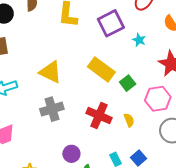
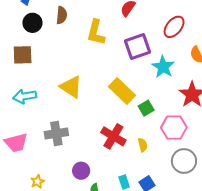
cyan star: (139, 40) -> (163, 67), size x1.6
gray cross: (52, 109) -> (56, 133), moved

